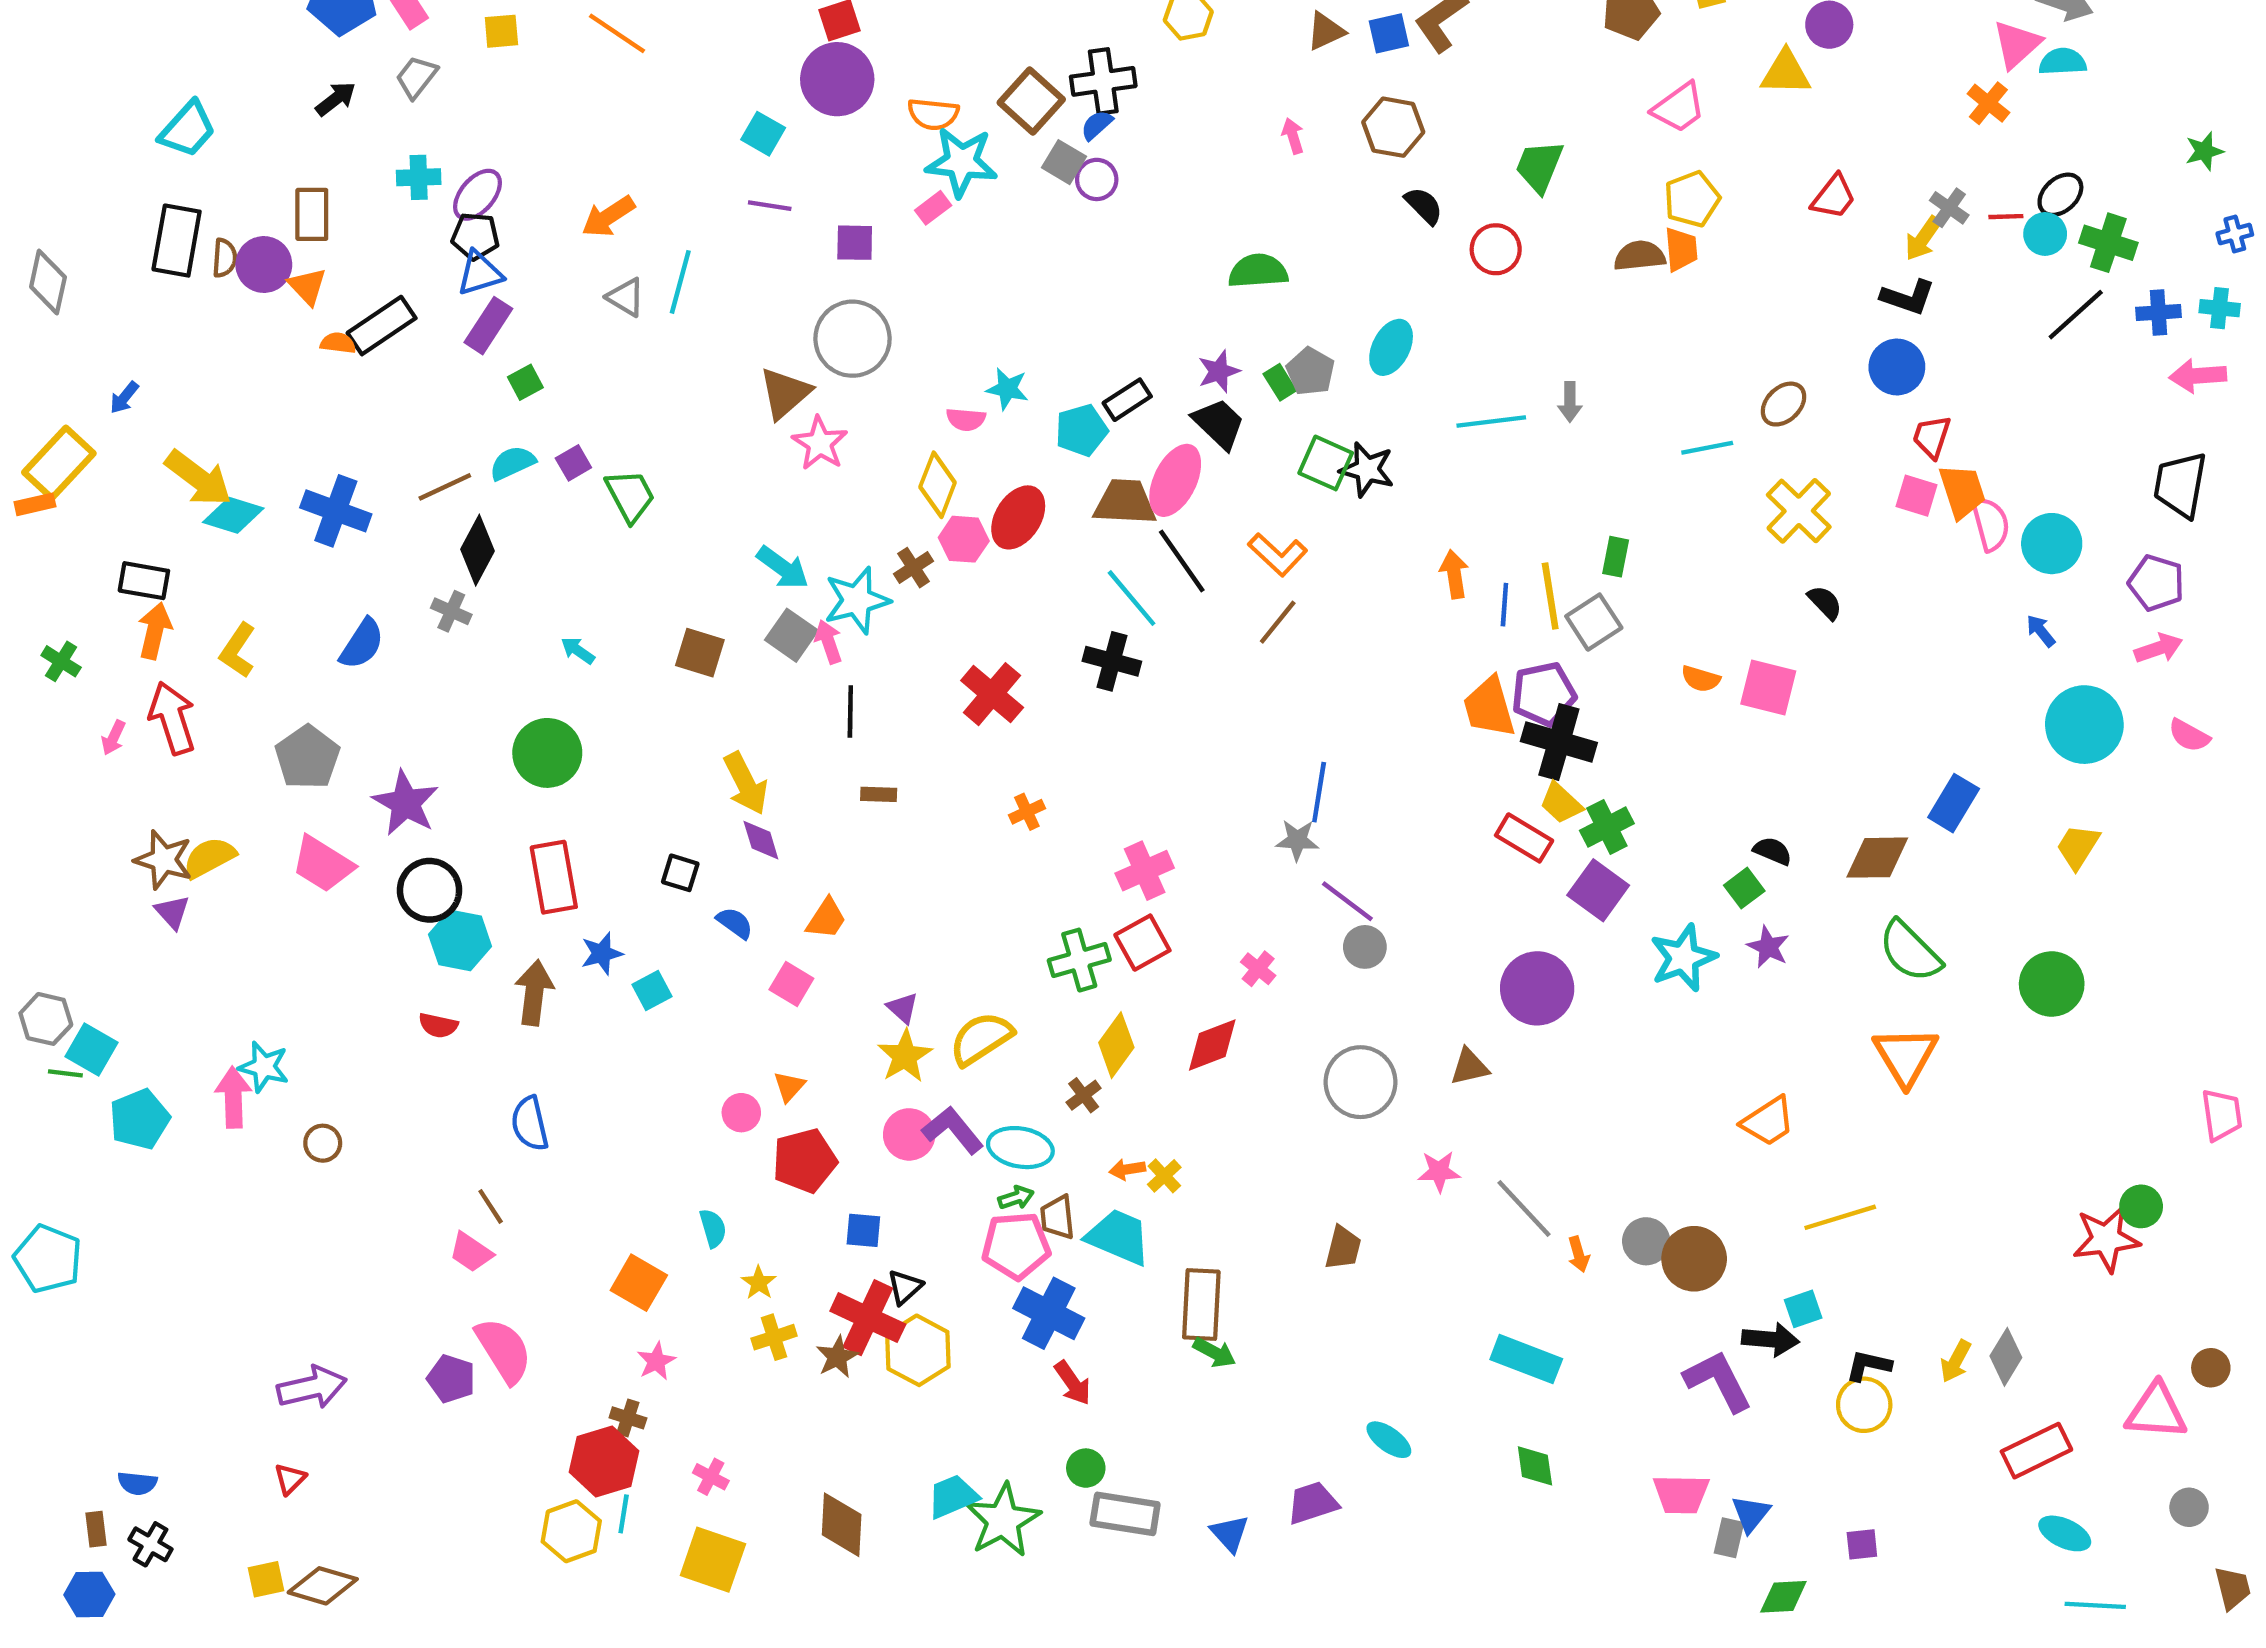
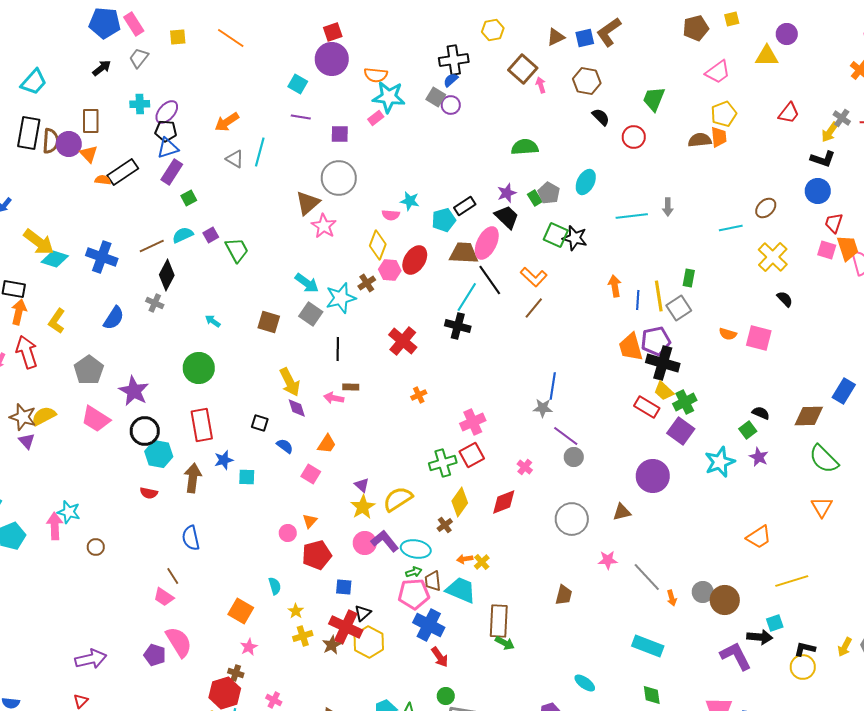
brown square: (1031, 101) -> (523, 69), moved
brown semicircle: (225, 258) -> (51, 141), size x1.4
cyan line: (1132, 598) -> (467, 297), turned 72
pink arrow: (829, 642) -> (334, 398), moved, turned -60
cyan square: (652, 991) -> (247, 477), turned 30
orange triangle: (1906, 1056) -> (822, 507), size x0.7

